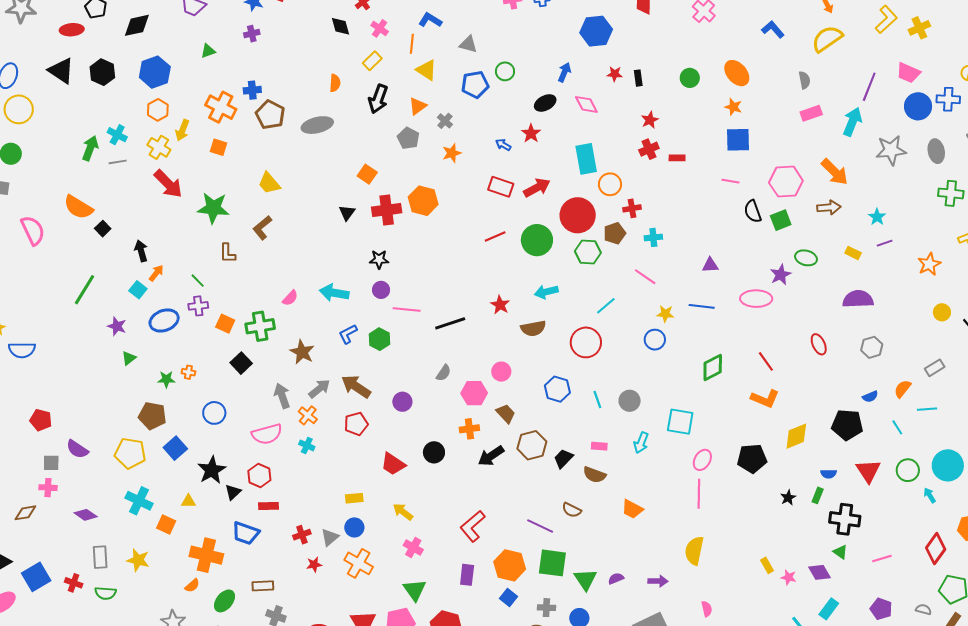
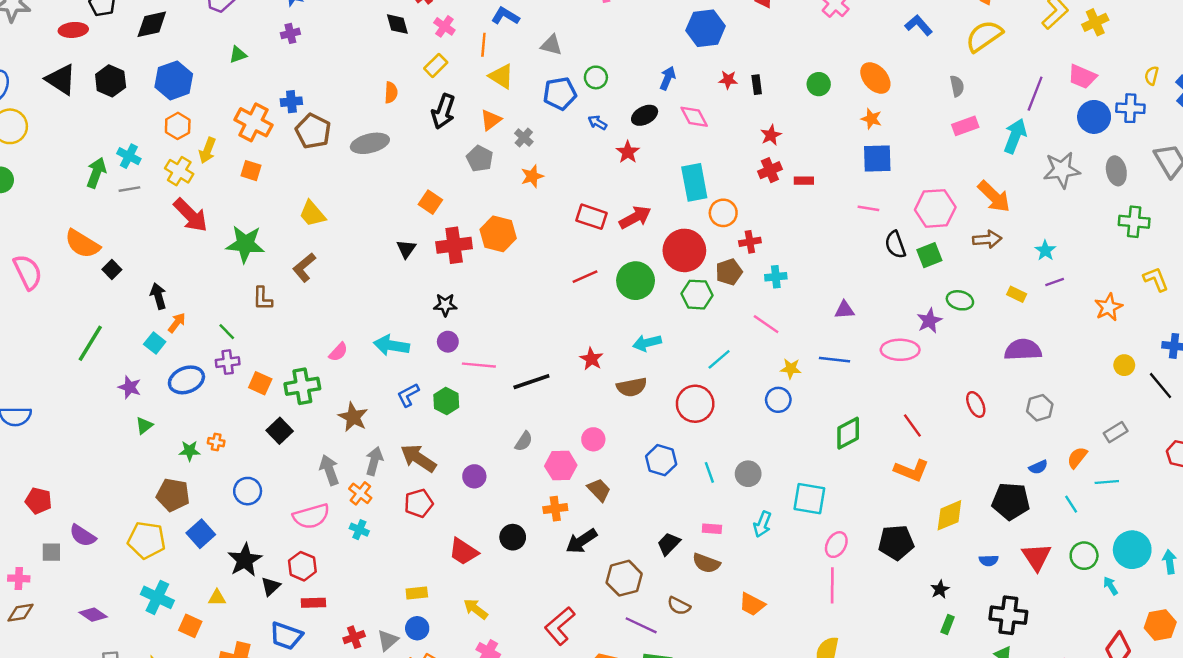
blue arrow: (503, 145) -> (597, 123), moved
gray arrow: (319, 389) -> (374, 461), turned -35
brown hexagon: (532, 445) -> (624, 578), moved
pink cross: (48, 488) -> (19, 578), moved
green rectangle: (818, 495) -> (948, 624), moved

